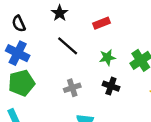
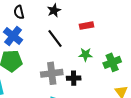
black cross: (111, 86) -> (74, 78), moved, turned -32
gray cross: (72, 88) -> (52, 73), size x1.5

